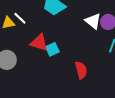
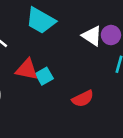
red semicircle: (81, 70) -> (83, 99), turned 84

